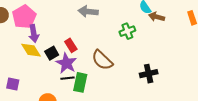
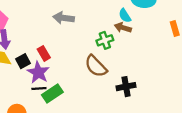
brown arrow: (157, 17) -> (123, 28), moved
brown semicircle: (102, 60) -> (96, 66), moved
green rectangle: (80, 82) -> (52, 94), turned 42

